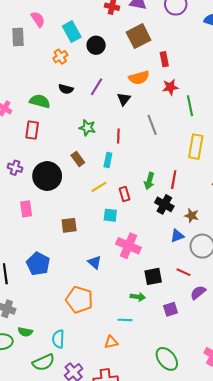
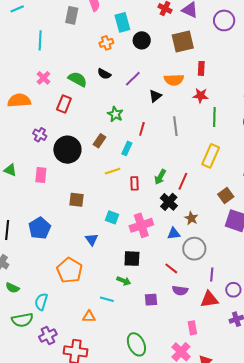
brown rectangle: (78, 159) -> (100, 141), turned 56
cyan square: (110, 215) -> (112, 217), moved
pink cross: (128, 246) -> (141, 225), moved, turned 35
black square: (153, 276) -> (132, 259), moved
purple semicircle: (198, 293) -> (180, 290), turned -147

